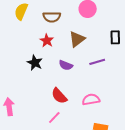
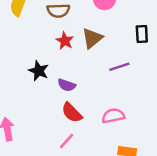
red star: (47, 41) -> (65, 41), moved
purple semicircle: (66, 65) -> (67, 85), moved

